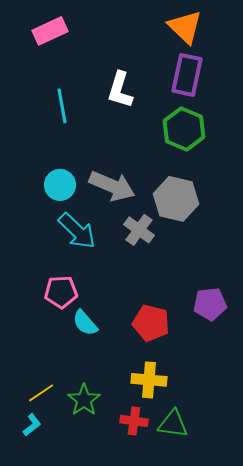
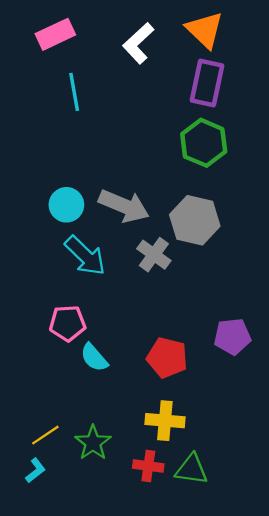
white L-shape: (120, 90) -> (138, 43), moved, turned 30
cyan line: (62, 106) -> (74, 92), moved

